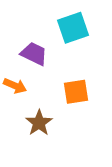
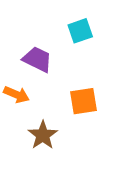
cyan square: (73, 28) -> (80, 31), size x0.7

